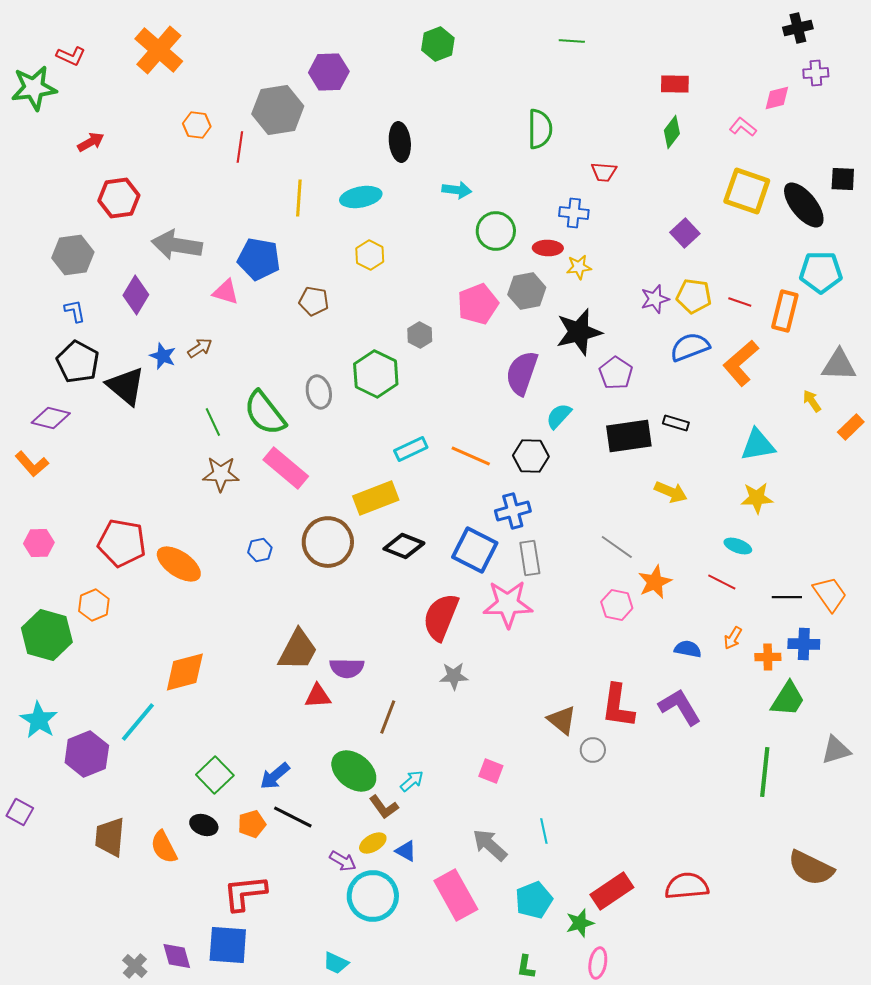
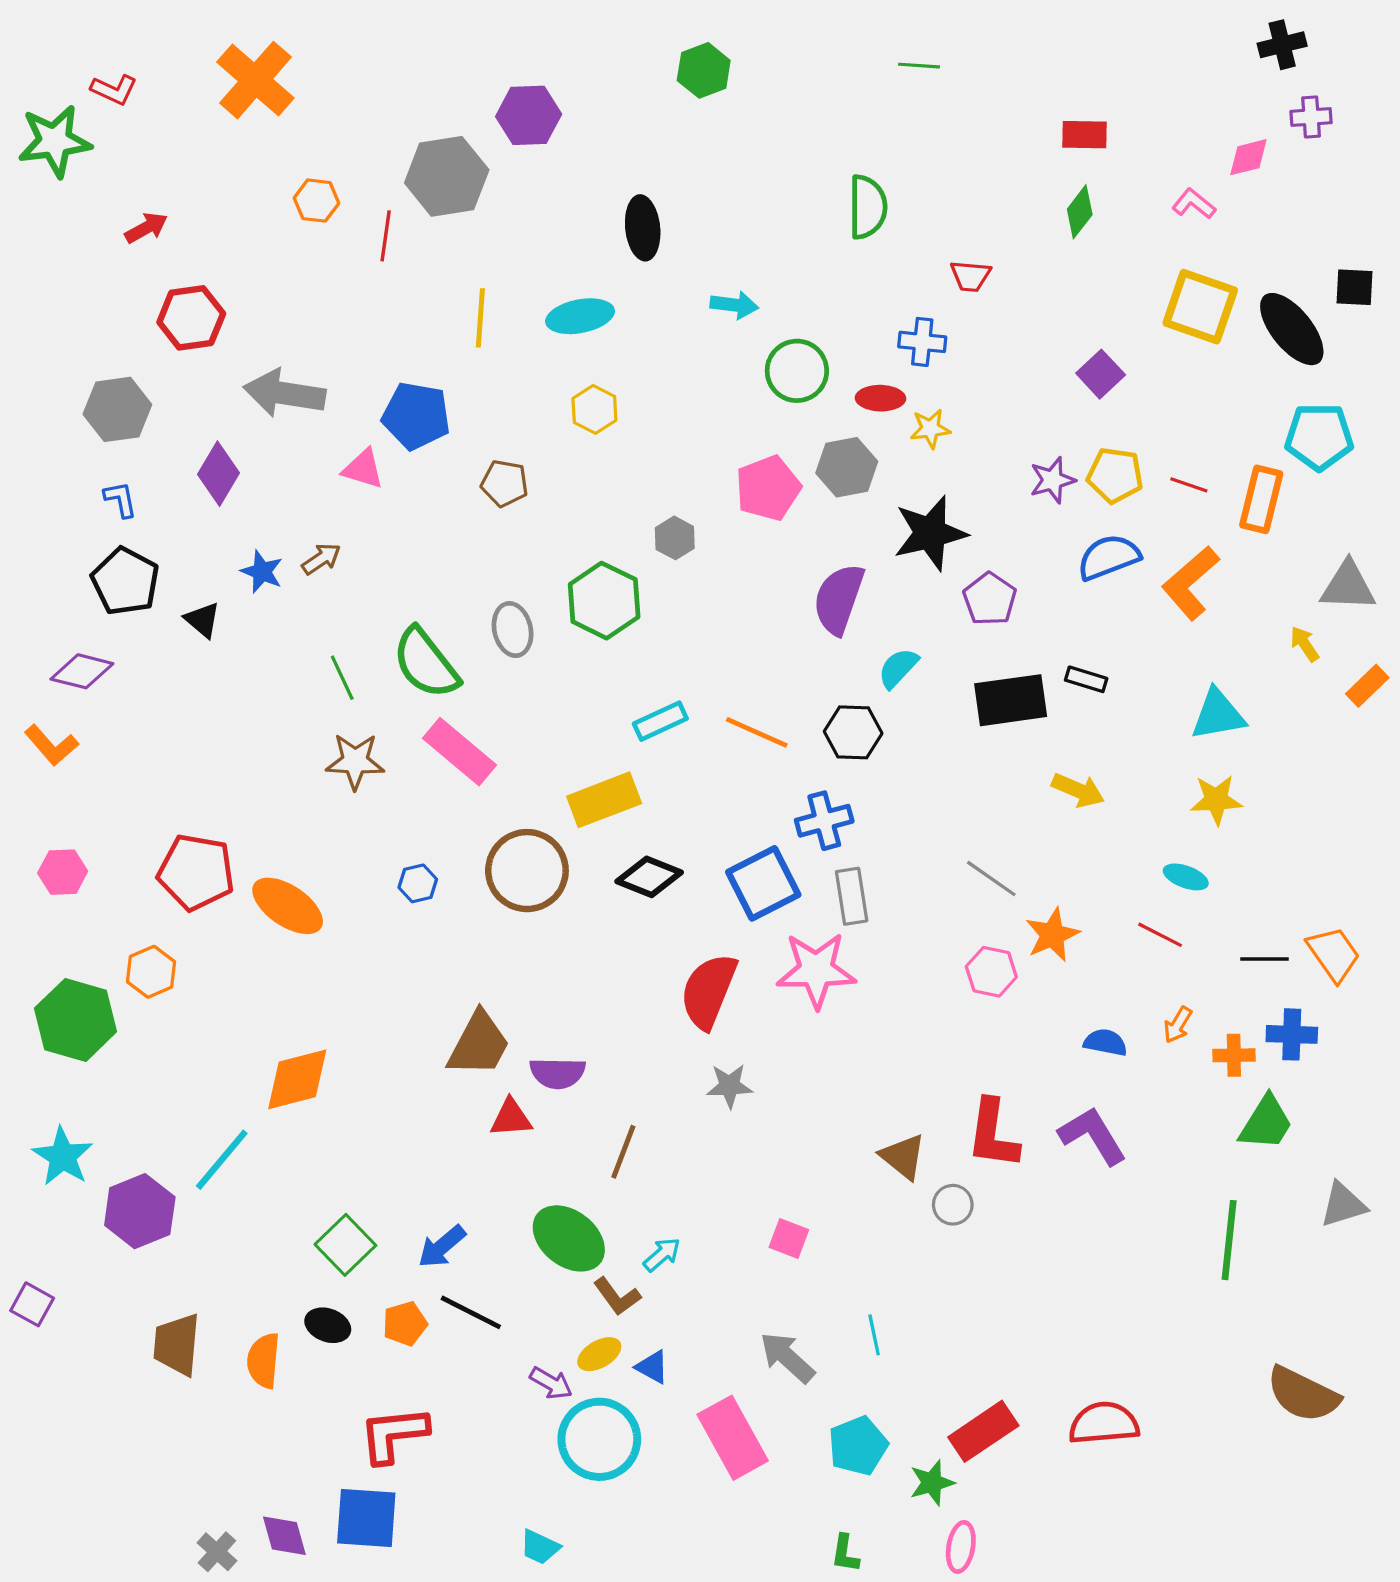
black triangle: (126, 386) -> (202, 620), size x0.6
blue square: (475, 550) -> (763, 883), turned 36
orange semicircle: (164, 847) -> (263, 1361), turned 32

